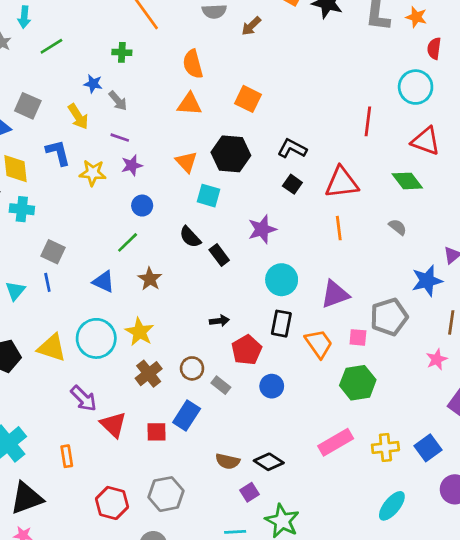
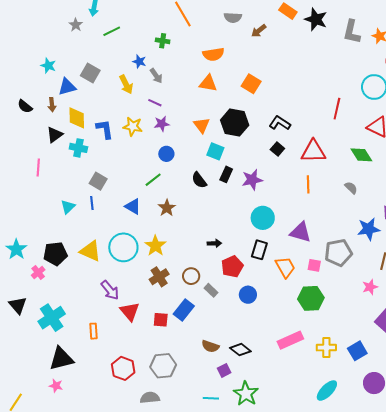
orange semicircle: (193, 64) -> (213, 54), turned -90
blue L-shape: (58, 153) -> (105, 129), moved
black rectangle: (219, 255) -> (226, 174), moved, turned 56
purple triangle: (335, 294) -> (301, 232), turned 30

